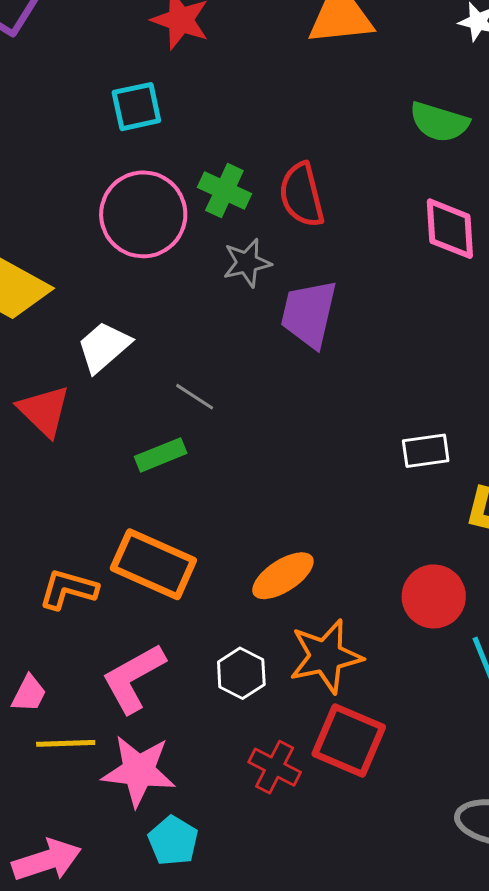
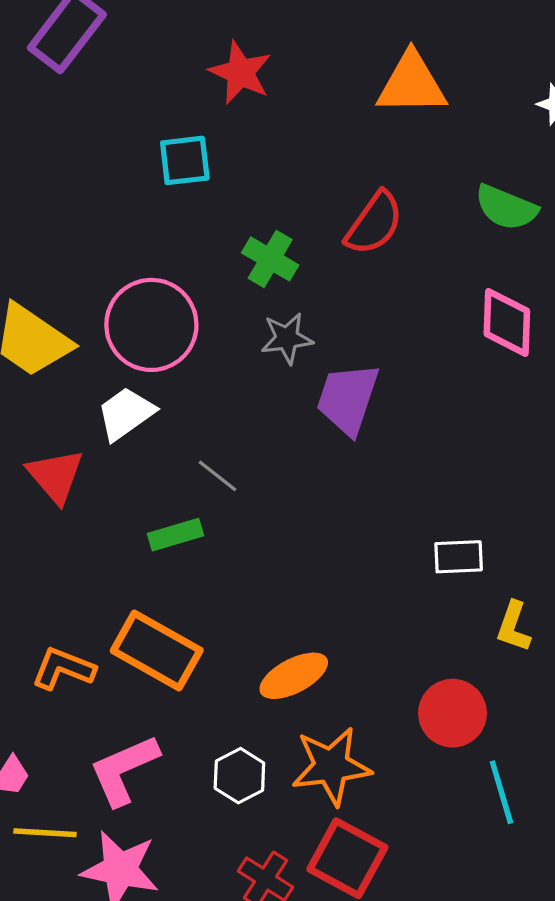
red semicircle: (302, 195) -> (374, 223), moved, turned -136
pink circle: (143, 214) -> (151, 325), moved

